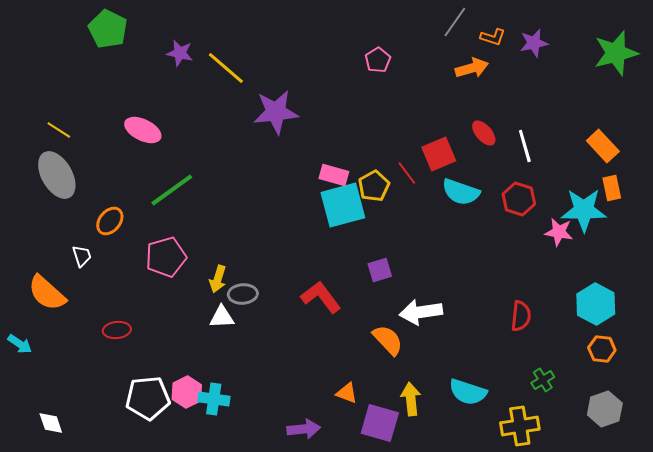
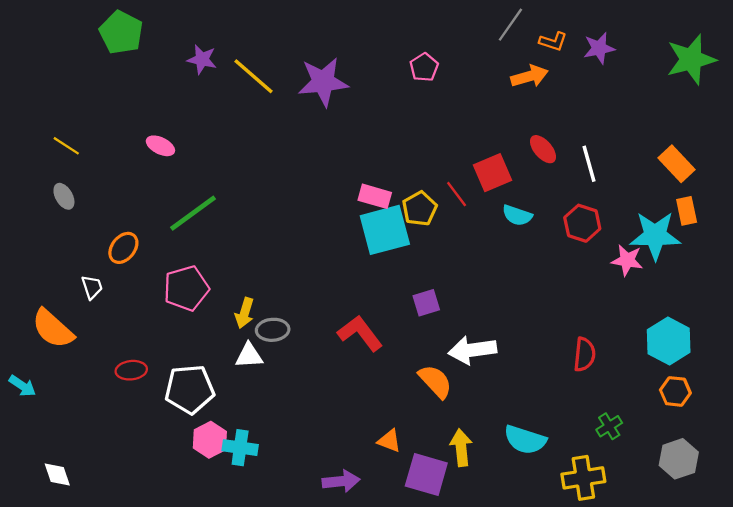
purple star: (276, 112) -> (323, 82), moved
pink ellipse: (143, 130) -> (160, 146), size x0.7
gray ellipse: (57, 175) -> (64, 196), size x0.5
cyan semicircle: (461, 192) -> (517, 215), size x0.7
white pentagon: (148, 398) -> (190, 389), moved

